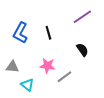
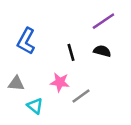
black line: (48, 33) -> (71, 52), moved
black semicircle: (82, 50) -> (102, 51), moved, turned -40

